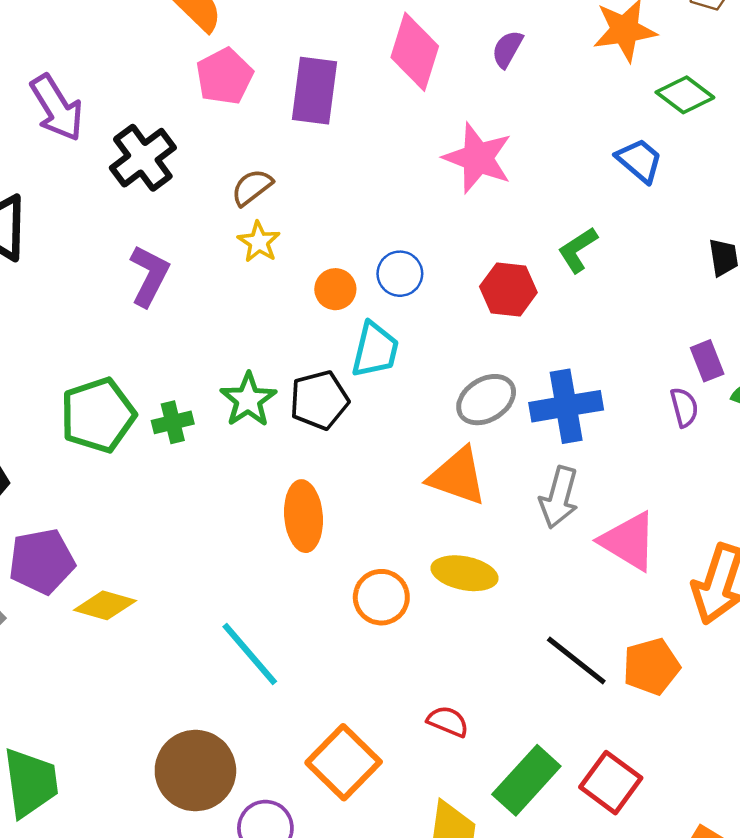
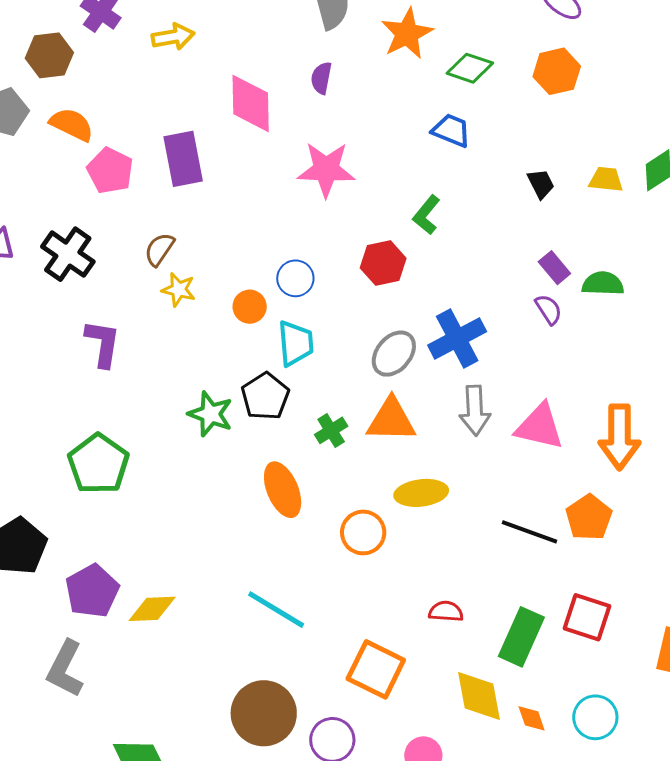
green cross: (173, 422) -> (331, 430), moved

